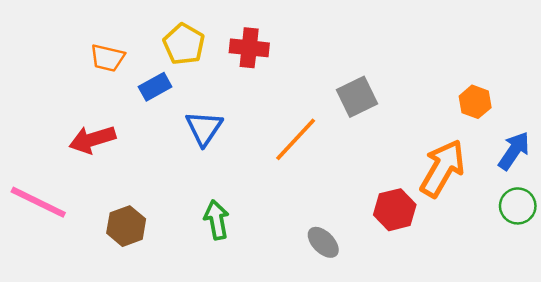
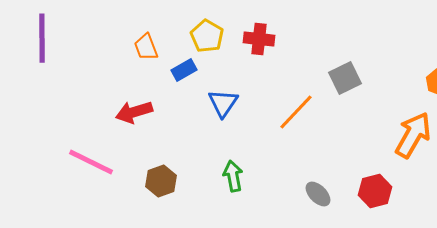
orange trapezoid: (107, 58) -> (146, 47), turned 56
red hexagon: (395, 210) -> (375, 191), moved

